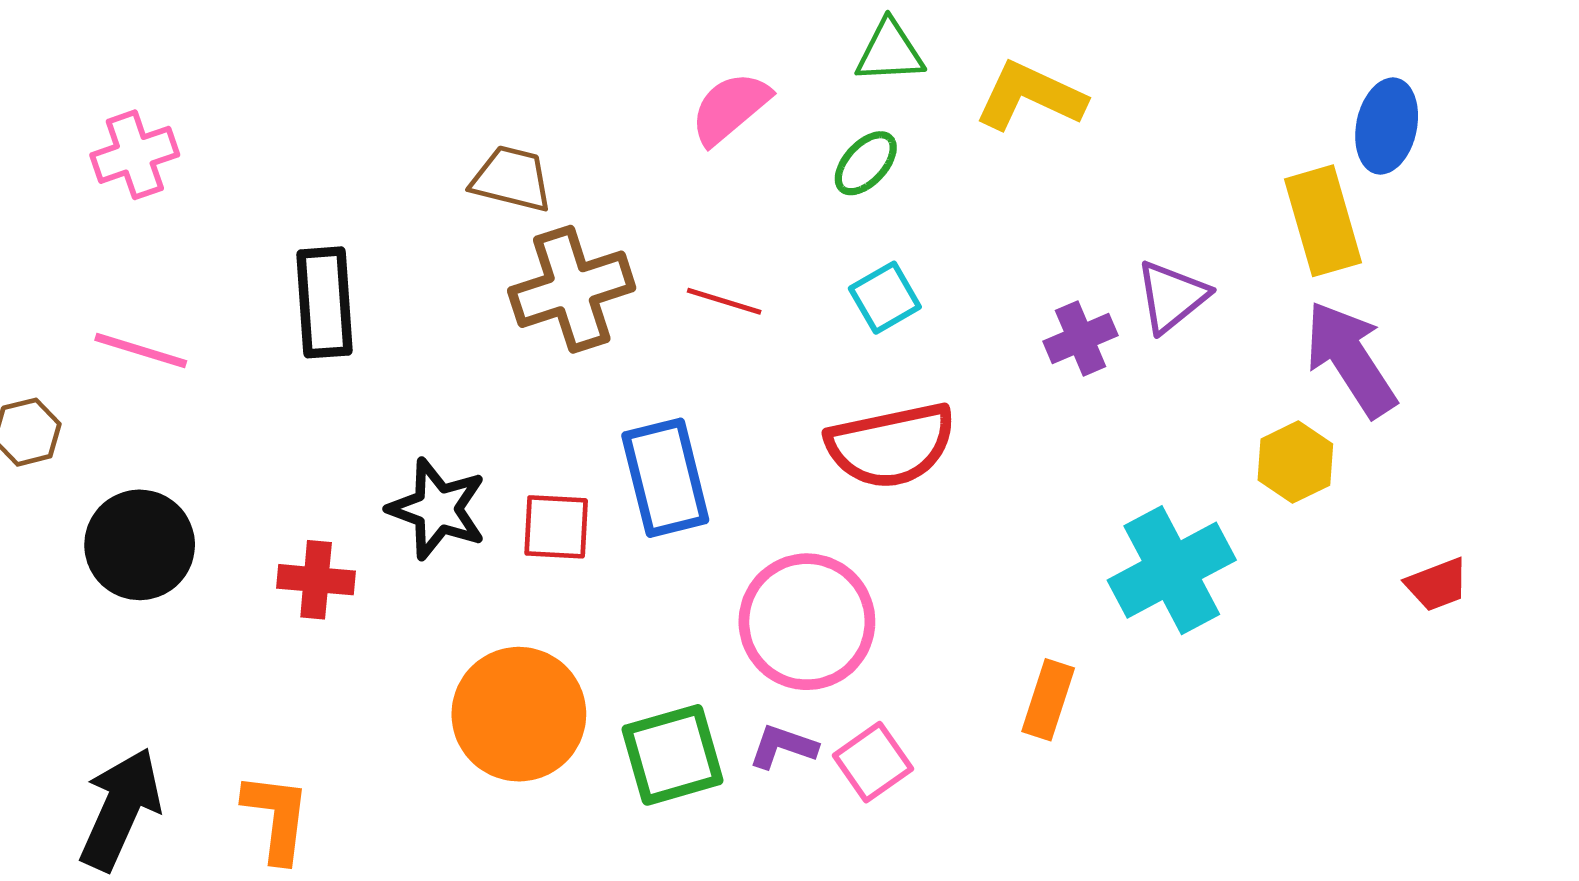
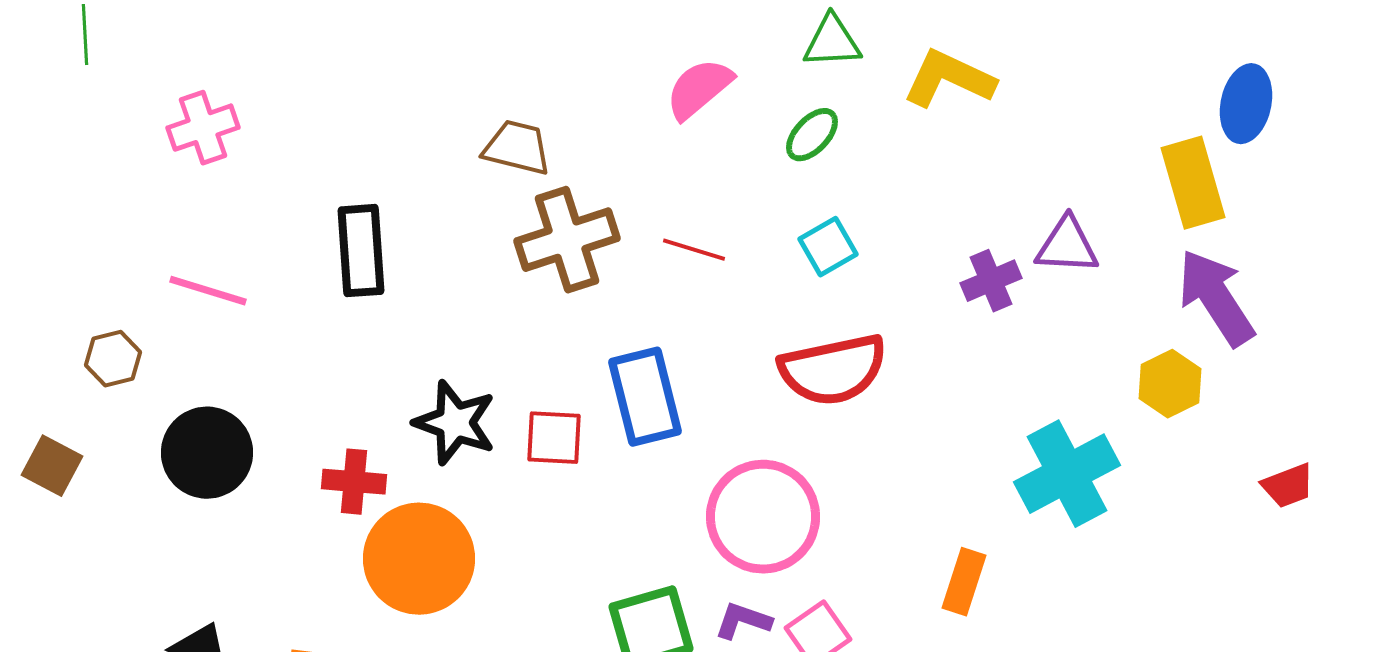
purple triangle: (1172, 296) -> (1067, 246), turned 42
orange circle: (519, 714) -> (419, 559), moved

